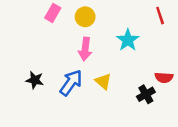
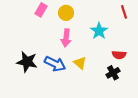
red semicircle: (164, 78) -> (119, 55), moved
black star: (35, 80) -> (27, 62), size x1.5
blue arrow: (71, 83) -> (55, 64), turned 80

